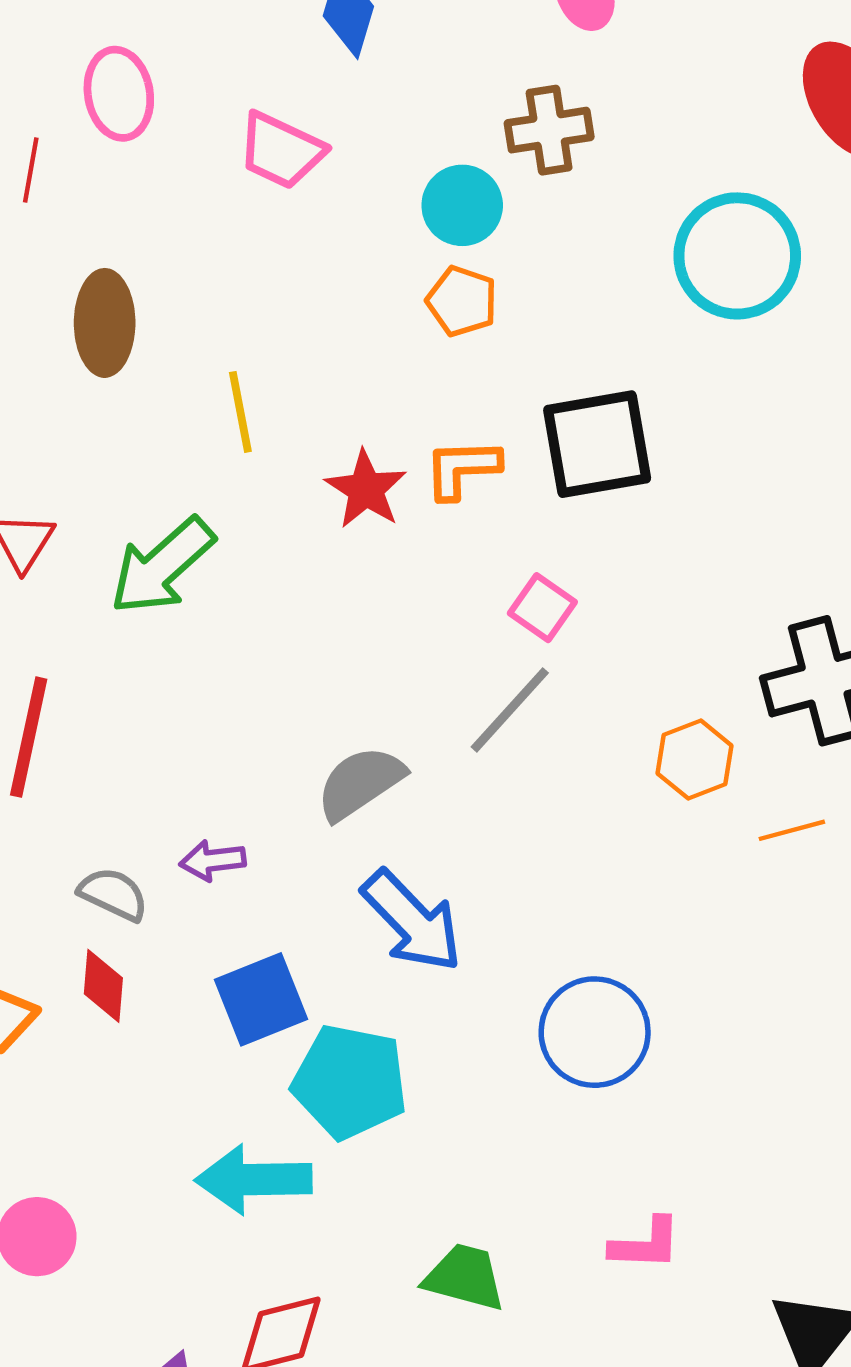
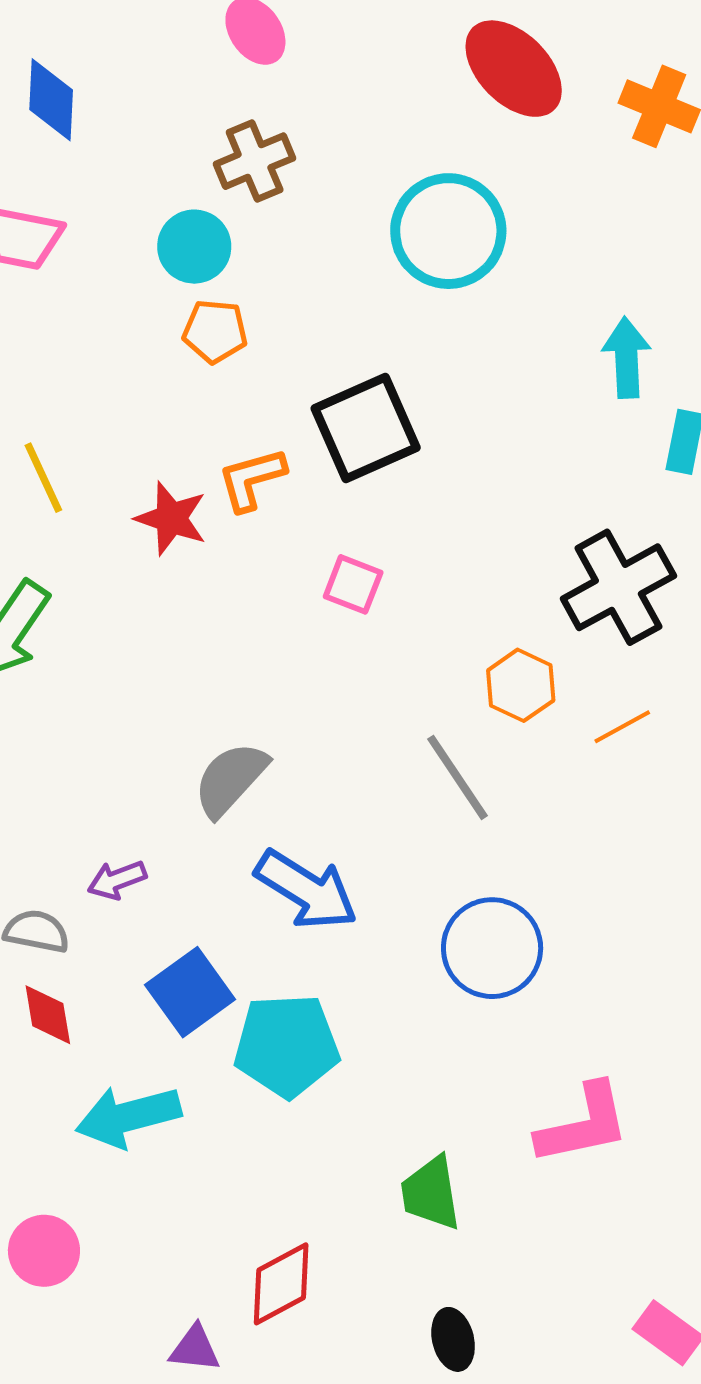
gray line: (510, 710) -> (457, 777), moved, turned -62
cyan arrow: (254, 1179) -> (128, 1116), moved
pink L-shape: (645, 1244) -> (583, 1124), size x1.5
green trapezoid: (465, 1277) -> (431, 1193), turned -100

